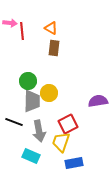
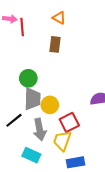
orange triangle: (51, 28) -> (59, 18), moved
yellow circle: (49, 93) -> (50, 105), moved
black line: (14, 122) -> (14, 120), turned -60

